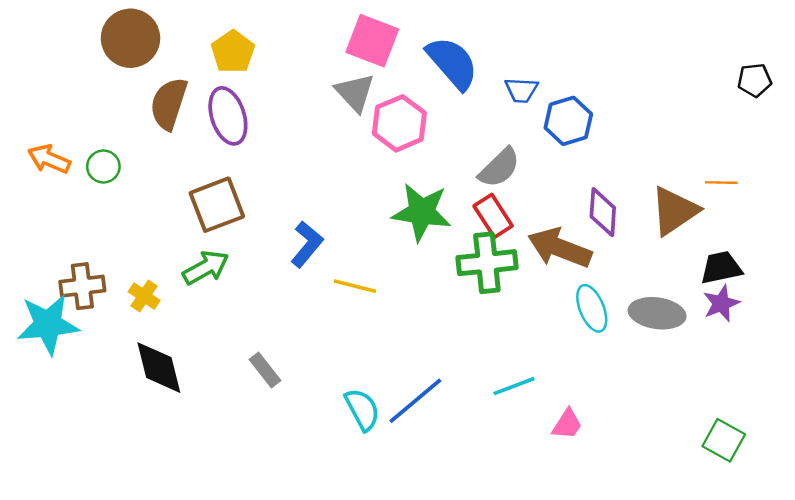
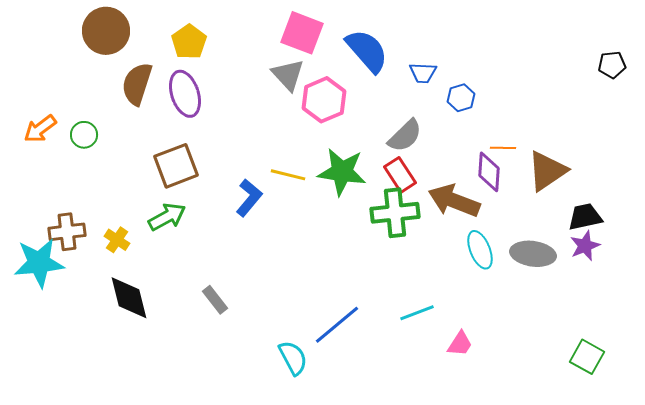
blue hexagon: (568, 121) -> (461, 98), size x0.7
orange arrow: (49, 159) -> (40, 129), turned -60
orange line: (721, 183) -> (503, 148), moved
yellow line: (355, 286) -> (288, 175), moved
cyan semicircle: (362, 409) -> (293, 358), moved

